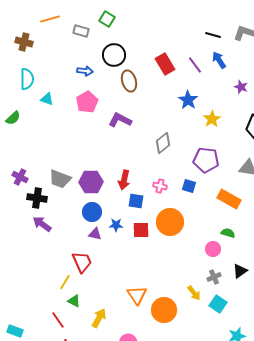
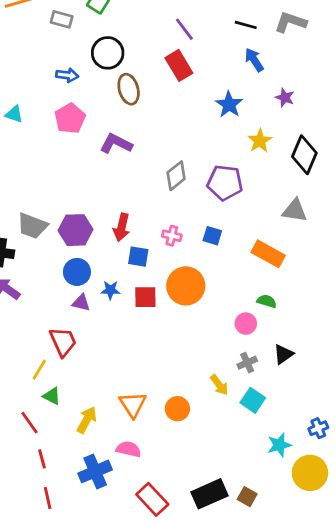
purple line: (195, 65) -> (184, 29), moved
blue star: (188, 100) -> (229, 105), moved
yellow star: (212, 119) -> (260, 141), moved
purple pentagon: (206, 160) -> (225, 183), moved
orange triangle: (137, 295) -> (133, 405), moved
orange circle: (164, 310) -> (177, 409), size x0.7

